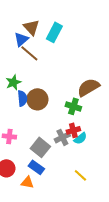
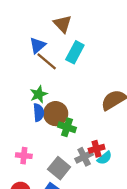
brown triangle: (31, 27) -> (62, 24), moved
cyan rectangle: (54, 32) -> (75, 52), moved
green star: (13, 82) -> (39, 94), moved
green cross: (73, 106) -> (67, 127), moved

